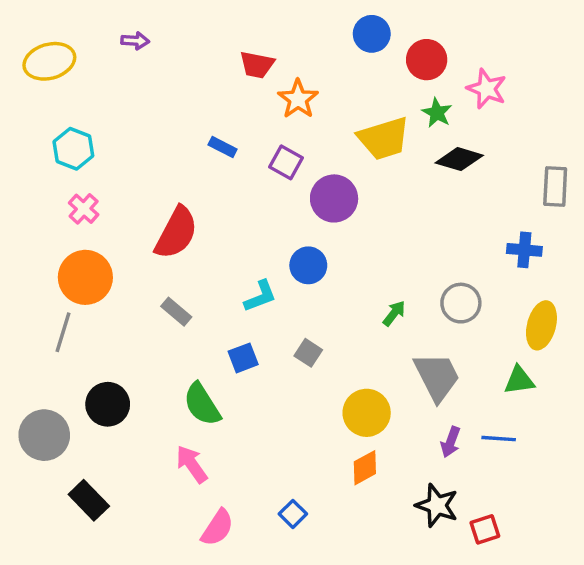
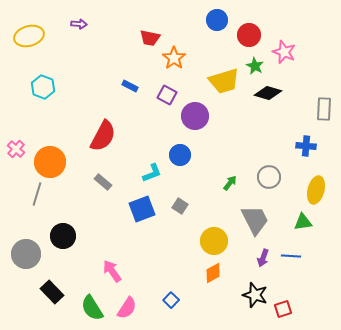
pink cross: (84, 209) -> (16, 149), moved
blue square: (243, 358) -> (142, 209), size x1.5
green semicircle: (202, 404) -> (92, 308), moved

